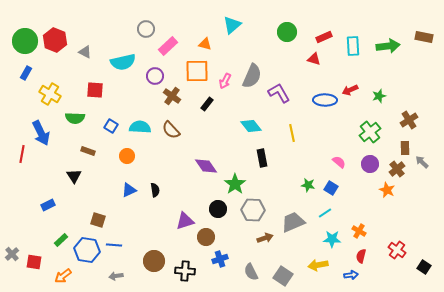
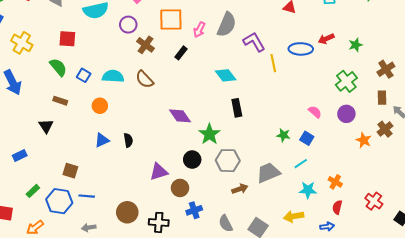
green semicircle: (75, 118) -> (58, 67), moved, turned -132
yellow line: (292, 133) -> (273, 63), moved
brown cross: (397, 169) -> (385, 129), moved

